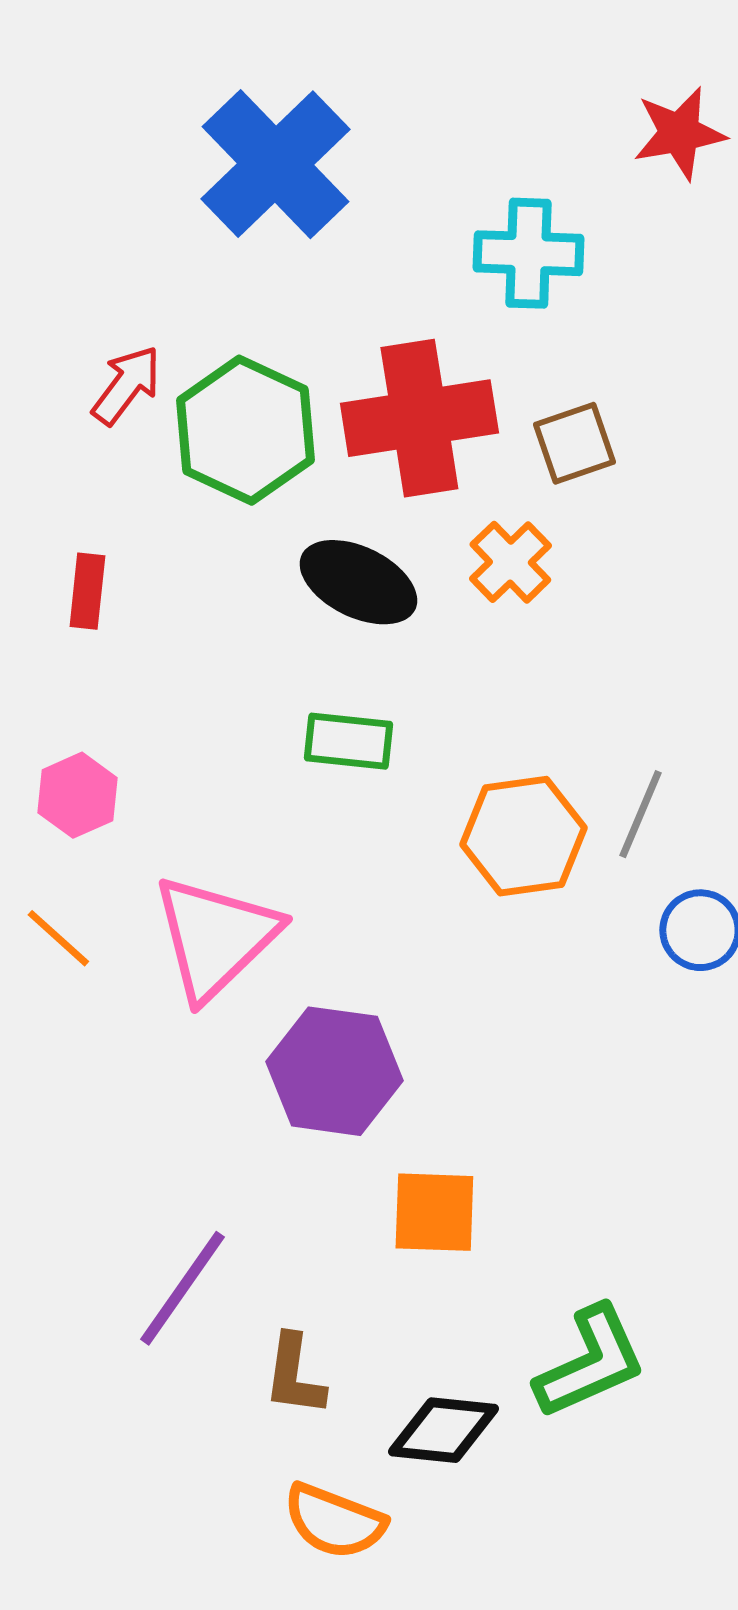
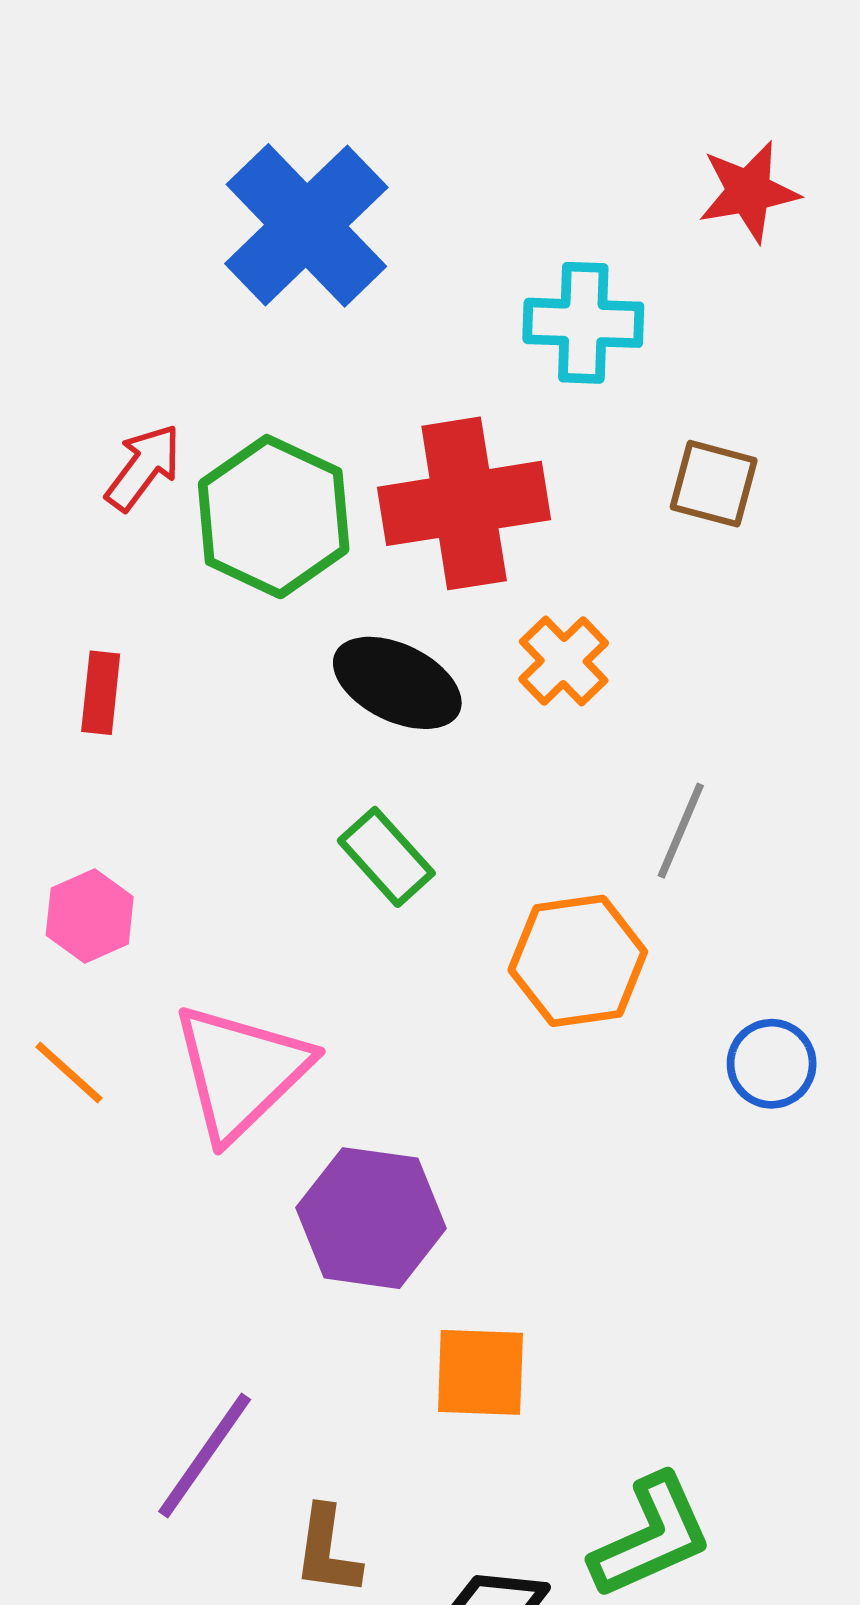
brown square: (574, 443) -> (714, 484), moved, turned 34
green rectangle: (348, 741) -> (386, 857), turned 42
gray line: (640, 814) -> (681, 831), moved

